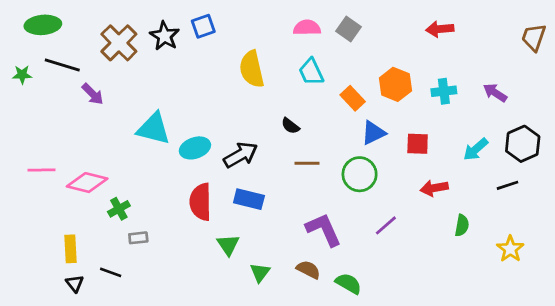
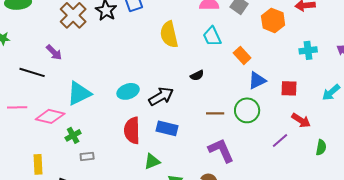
black line: (62, 65) -> (32, 72), moved
orange hexagon: (395, 84) -> (273, 20), moved
black semicircle: (290, 126) -> (197, 75), turned -64
cyan triangle: (153, 129) -> (79, 93), moved, turned -40
brown line: (307, 163) -> (215, 113), moved
red arrow: (434, 188) -> (301, 120), turned -138
purple line: (386, 225) -> (280, 140), moved
green triangle: (228, 245) -> (152, 161), turned 42

